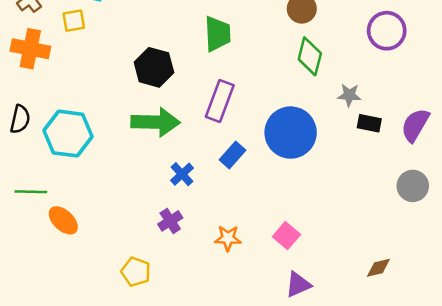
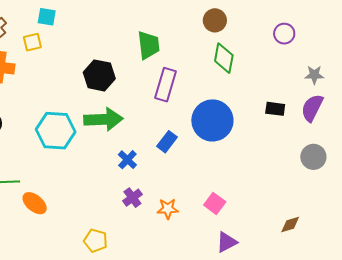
purple circle: (387, 31) -> (284, 34), size x0.7
gray star: (349, 95) -> (314, 75), moved
purple rectangle: (220, 101) -> (166, 85), moved
cyan hexagon: (68, 134) -> (56, 131), moved
purple cross: (170, 221) -> (132, 198), moved

